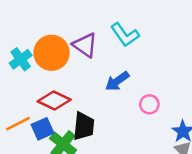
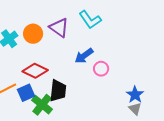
orange circle: (52, 53) -> (33, 34), size x0.7
pink circle: (149, 104) -> (101, 69), moved

